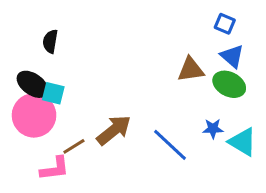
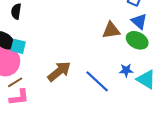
brown line: (74, 146) -> (15, 82), moved

